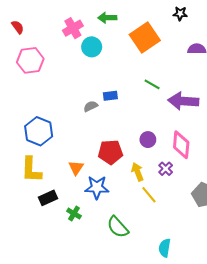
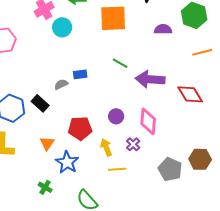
orange square: (145, 37) -> (113, 18), turned 32
blue star: (97, 187) -> (67, 162), turned 30
yellow line: (149, 195) -> (117, 169), turned -54
black rectangle: (48, 198) -> (40, 103), moved, turned 66

